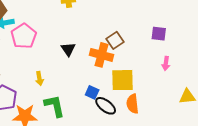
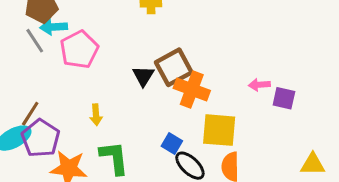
purple square: (159, 34) -> (284, 98), moved
brown square: (115, 40) -> (174, 67), moved, size x1.4
pink arrow: (166, 63) -> (259, 85), moved, turned 72

